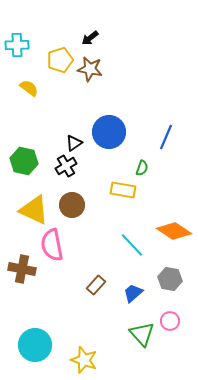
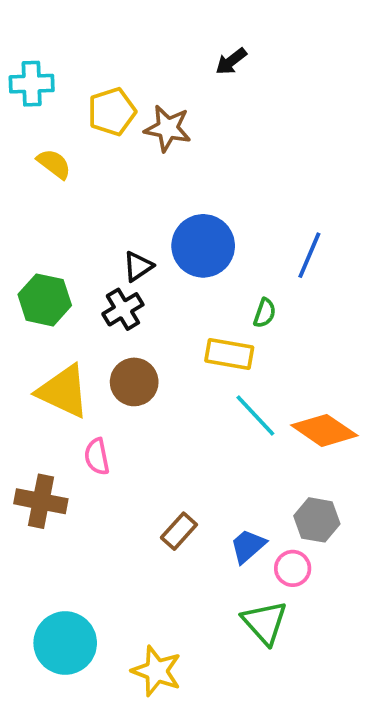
black arrow: (90, 38) -> (231, 61), moved
pink semicircle: (52, 245) -> (97, 457), size x0.6
cyan line: (132, 245) -> (255, 416), moved
pink circle: (170, 321) -> (293, 568), moved

